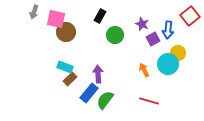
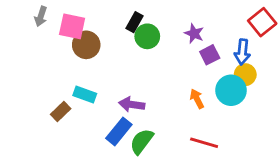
blue arrow: (168, 30) -> (242, 52), moved
green circle: (115, 35) -> (147, 36), moved
purple arrow: (98, 74) -> (132, 104), turned -78
brown rectangle: (70, 79) -> (61, 112), moved

